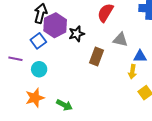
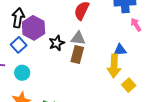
black star: (77, 34) -> (57, 43), moved
gray triangle: (120, 40) -> (78, 38), moved
yellow arrow: (132, 72) -> (114, 66), size x1.6

